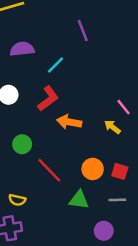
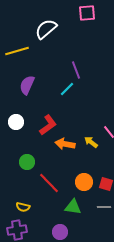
purple semicircle: (22, 49) -> (27, 85), turned -60
cyan line: (56, 65) -> (67, 89), moved
yellow arrow: (112, 127) -> (91, 142), moved
purple circle: (104, 231) -> (60, 232), moved

